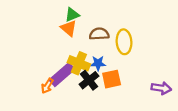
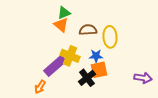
blue star: (98, 63) -> (96, 56), moved
black cross: (89, 80) -> (87, 78), moved
orange arrow: (47, 86) -> (40, 87), moved

